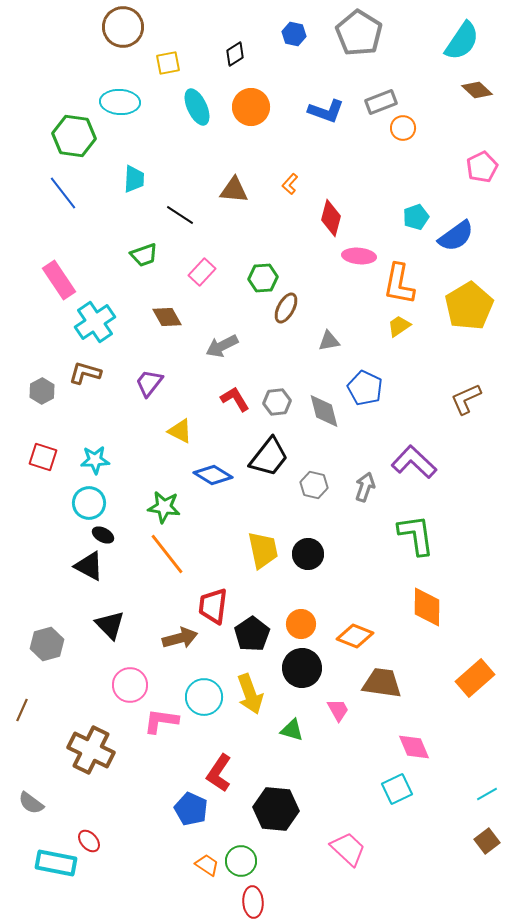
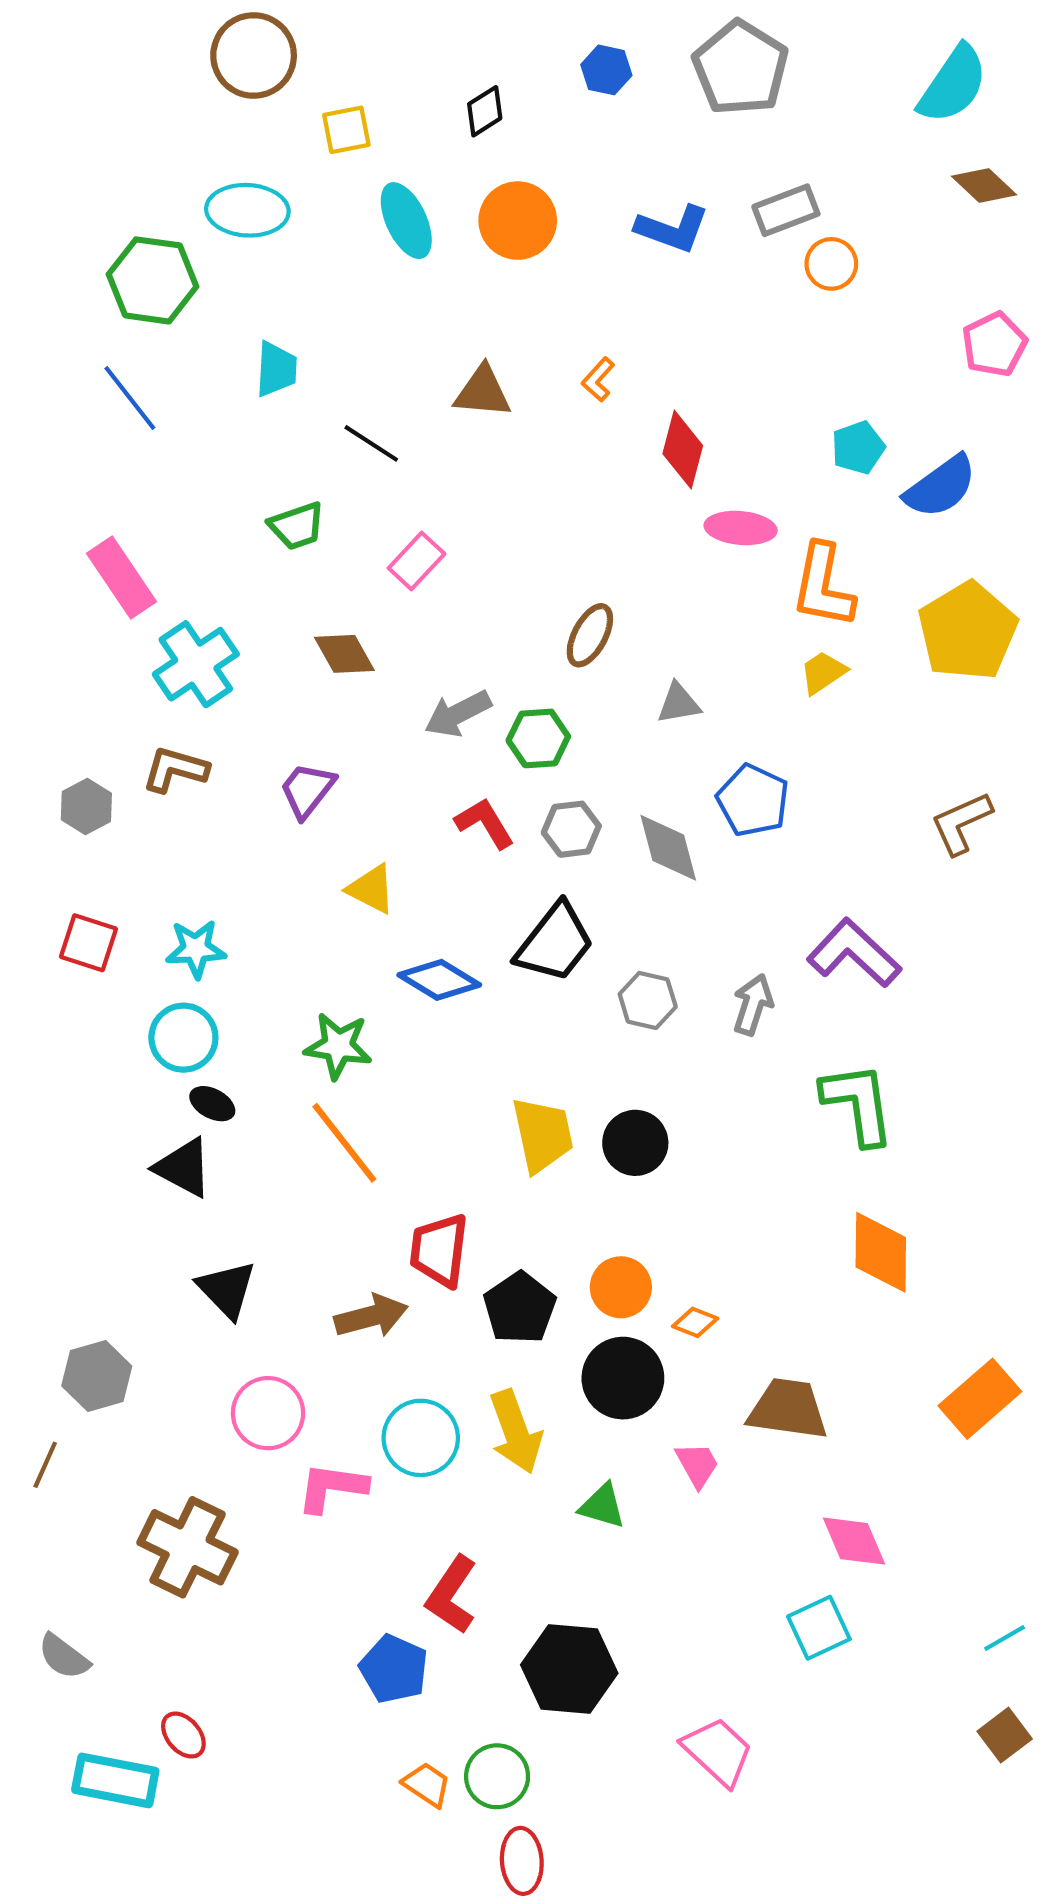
green hexagon: (263, 278) -> (538, 738), moved
orange diamond: (355, 636) -> (695, 1322), moved, size x0.6
gray hexagon: (47, 644) -> (97, 1376), moved

